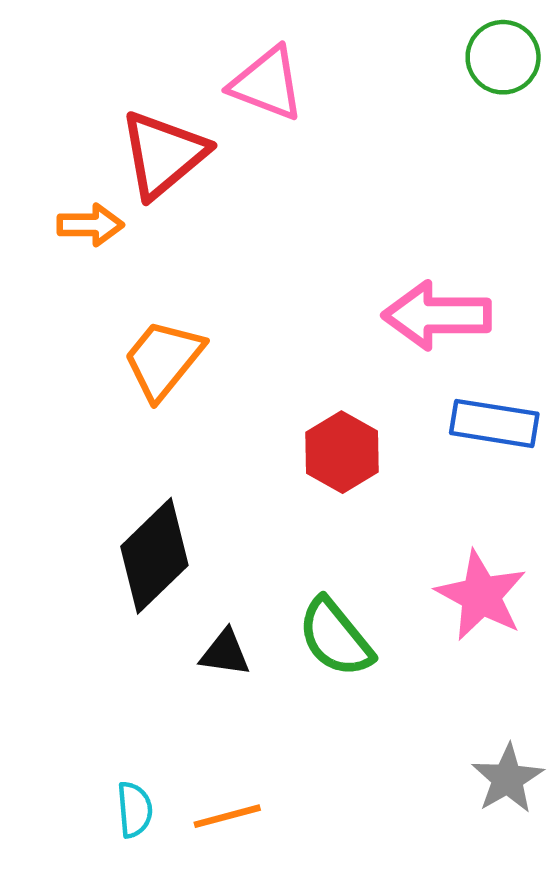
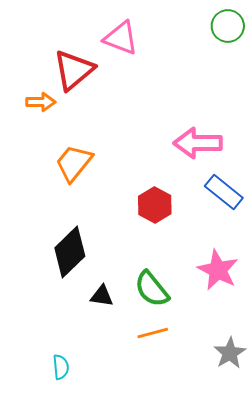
blue rectangle: (494, 423) -> (224, 192), turned 30
orange line: (227, 816) -> (153, 333), moved

